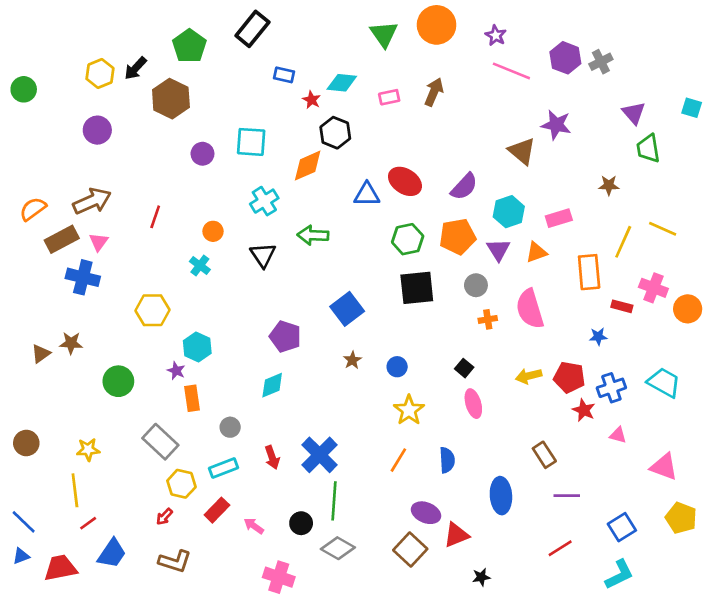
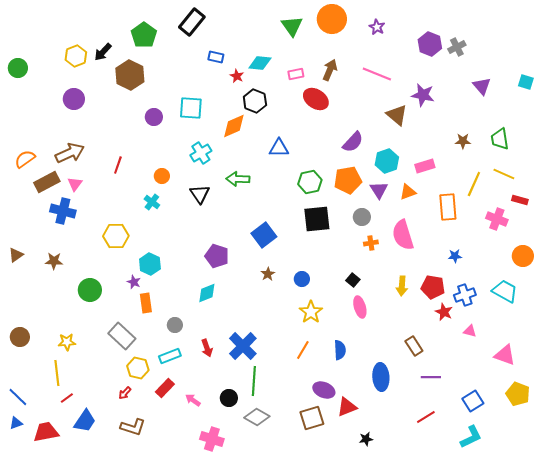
pink line: (511, 71) -> (377, 74), moved
green trapezoid: (648, 148) -> (500, 139), moved
red ellipse: (405, 181) -> (316, 99), moved
red rectangle: (622, 306) -> (520, 200), moved
orange circle: (688, 309) -> (523, 256), moved
brown triangle: (41, 354) -> (16, 255), moved
yellow arrow: (529, 376) -> (402, 286), turned -72
brown square: (410, 549) -> (312, 418), turned 30

